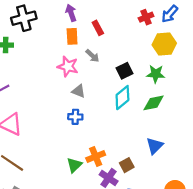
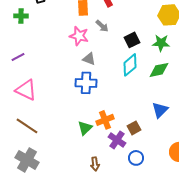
blue cross: (75, 117) -> (86, 83), size x1.5

